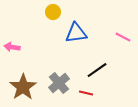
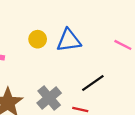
yellow circle: (53, 12) -> (38, 39), moved

